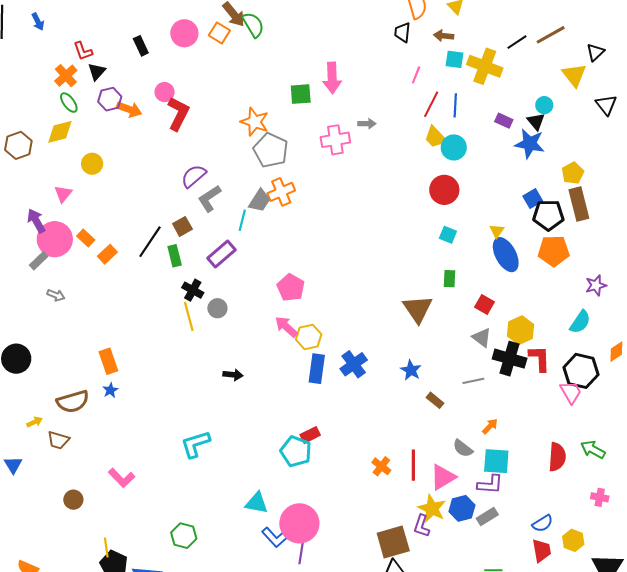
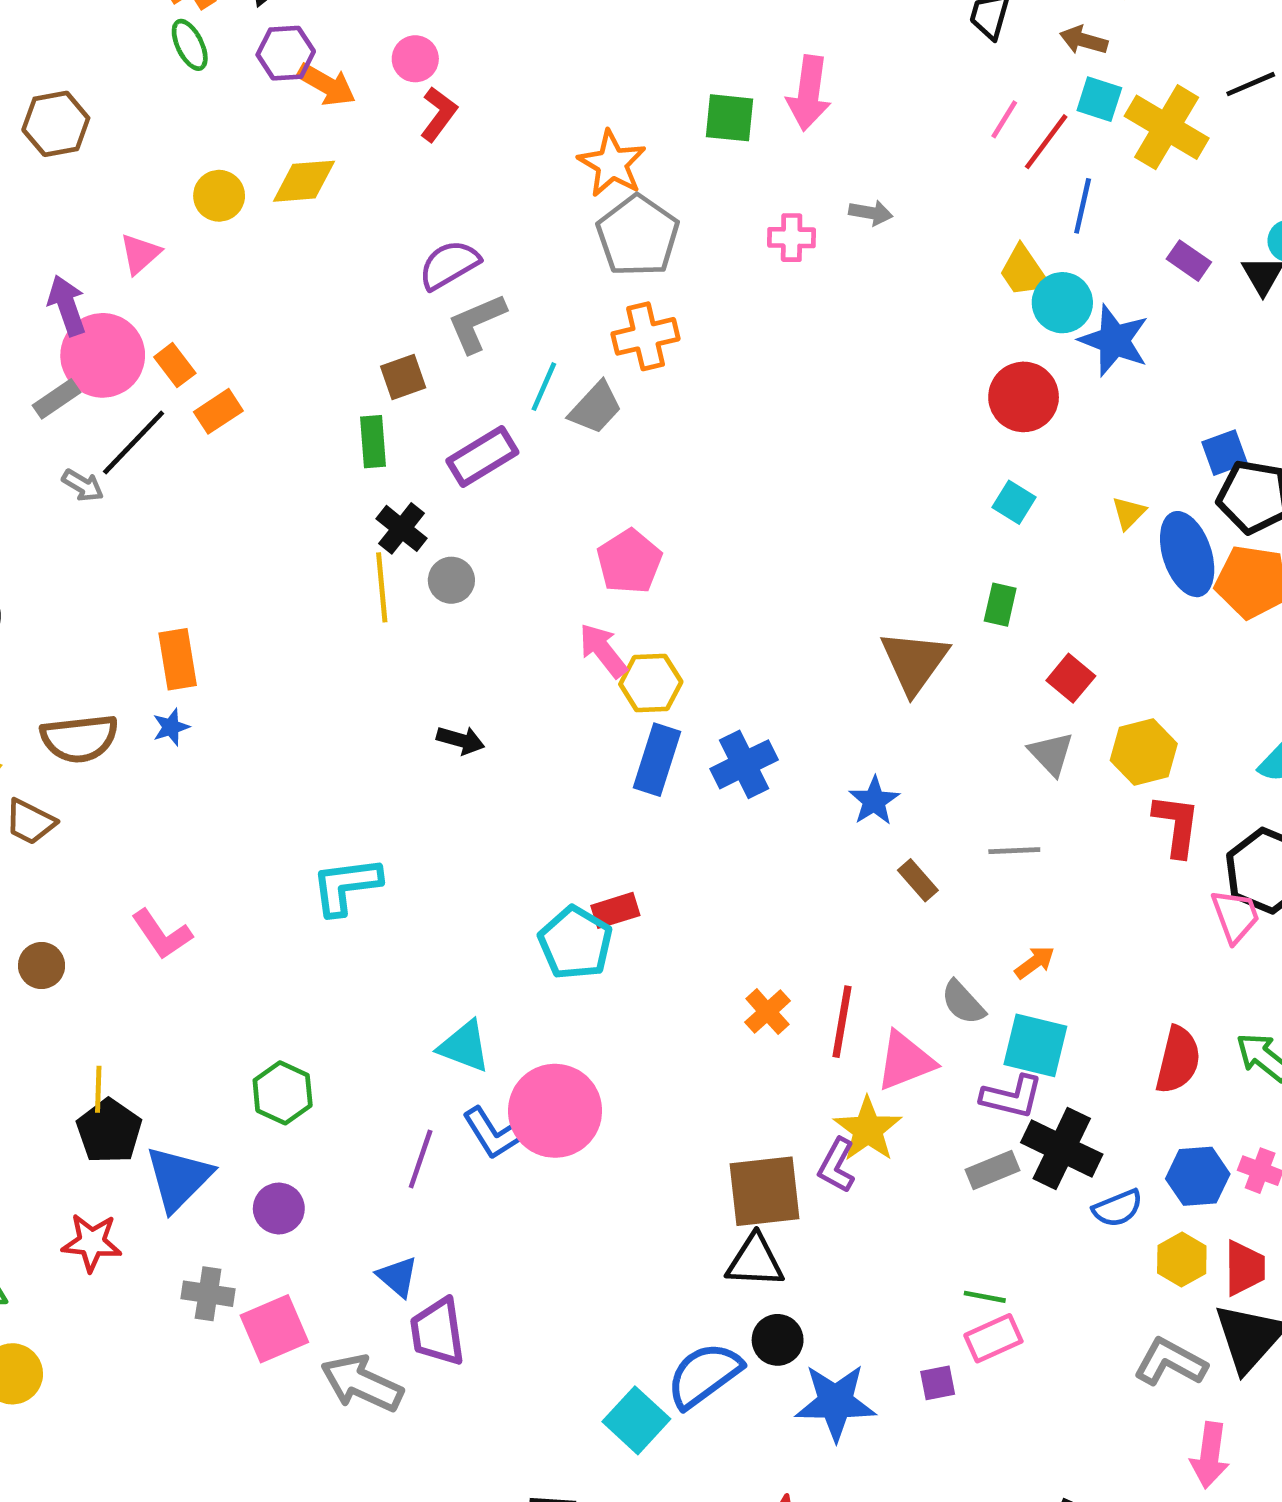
red line: (431, 104) -> (1046, 142), moved
red L-shape: (178, 114) -> (439, 114), size x0.7
yellow diamond: (60, 132) -> (304, 181), moved
pink cross: (335, 140) -> (792, 238), size x0.7
blue star: (530, 144) -> (1114, 340), moved
gray trapezoid: (260, 201) -> (596, 408), moved
black line: (150, 242) -> (134, 442), moved
blue ellipse: (506, 255) -> (1187, 554), moved
black cross: (510, 359) -> (1062, 1148), moved
blue hexagon: (462, 508) -> (1198, 1176), moved
purple line: (301, 551) -> (421, 1159), moved
red trapezoid: (542, 551) -> (1245, 1268), moved

